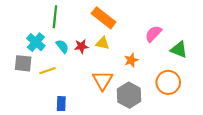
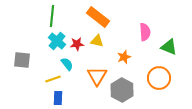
pink semicircle: (153, 34) -> (145, 32), turned 132
cyan cross: (36, 42) -> (57, 41), moved
cyan semicircle: (62, 46) -> (67, 64), moved
yellow line: (48, 71) -> (53, 79), moved

